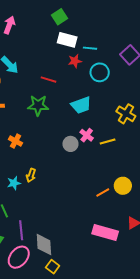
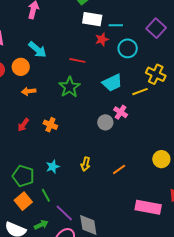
green star: (38, 105) -> (69, 87), turned -30
yellow cross: (126, 114) -> (156, 74), moved
yellow line: (108, 142) -> (140, 92), moved
yellow arrow: (31, 175) -> (86, 164), moved
orange line: (103, 192) -> (119, 169), moved
purple line: (21, 230) -> (64, 213), turned -36

